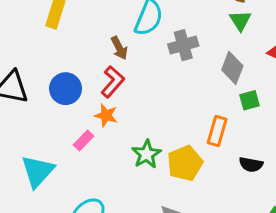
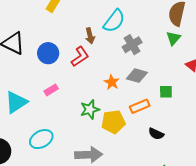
gray cross: (183, 45) -> (132, 45), turned -30
gray diamond: (232, 68) -> (137, 76), moved, turned 70
orange star: (106, 115) -> (112, 82), moved
orange rectangle: (217, 131) -> (140, 106), turned 36

